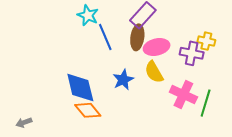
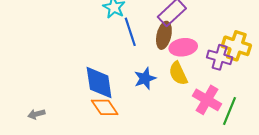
yellow cross: (206, 41) -> (236, 46), size x1.5

